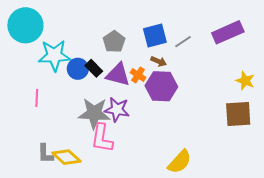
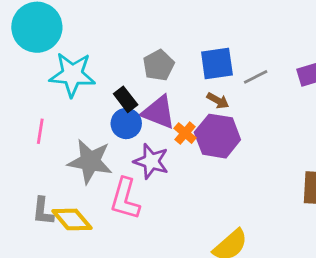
blue circle: (78, 69) -> (126, 123), moved
orange cross: (138, 75) -> (185, 133), moved
gray star: (94, 113) -> (90, 161), moved

